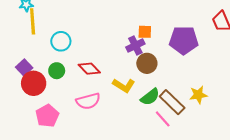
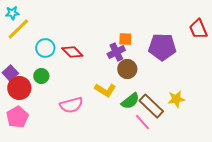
yellow line: (33, 21) -> (18, 29), turned 50
red diamond: (89, 69) -> (72, 52), moved
pink pentagon: (47, 116) -> (17, 117), moved

